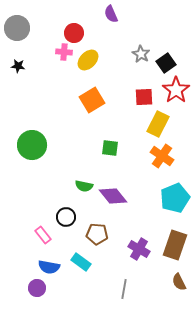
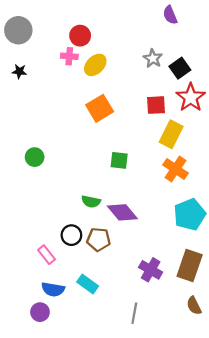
purple semicircle: (111, 14) -> (170, 15), moved
green circle: (32, 145) -> (35, 157), size x0.6
brown pentagon: (97, 234) -> (99, 239), moved

